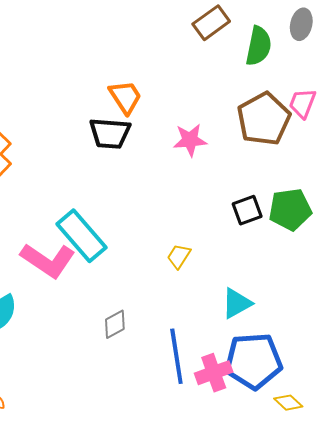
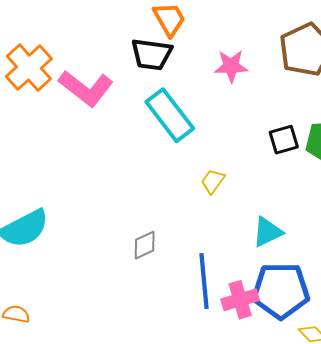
cyan rectangle: (82, 236) -> (170, 115), moved
pink L-shape: (48, 260) -> (86, 88), moved

